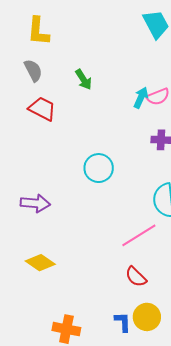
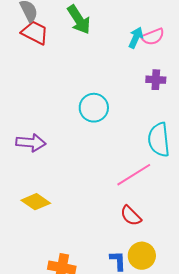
green arrow: (84, 79) -> (79, 20), size x1.4
red trapezoid: (42, 109) -> (35, 33), moved

